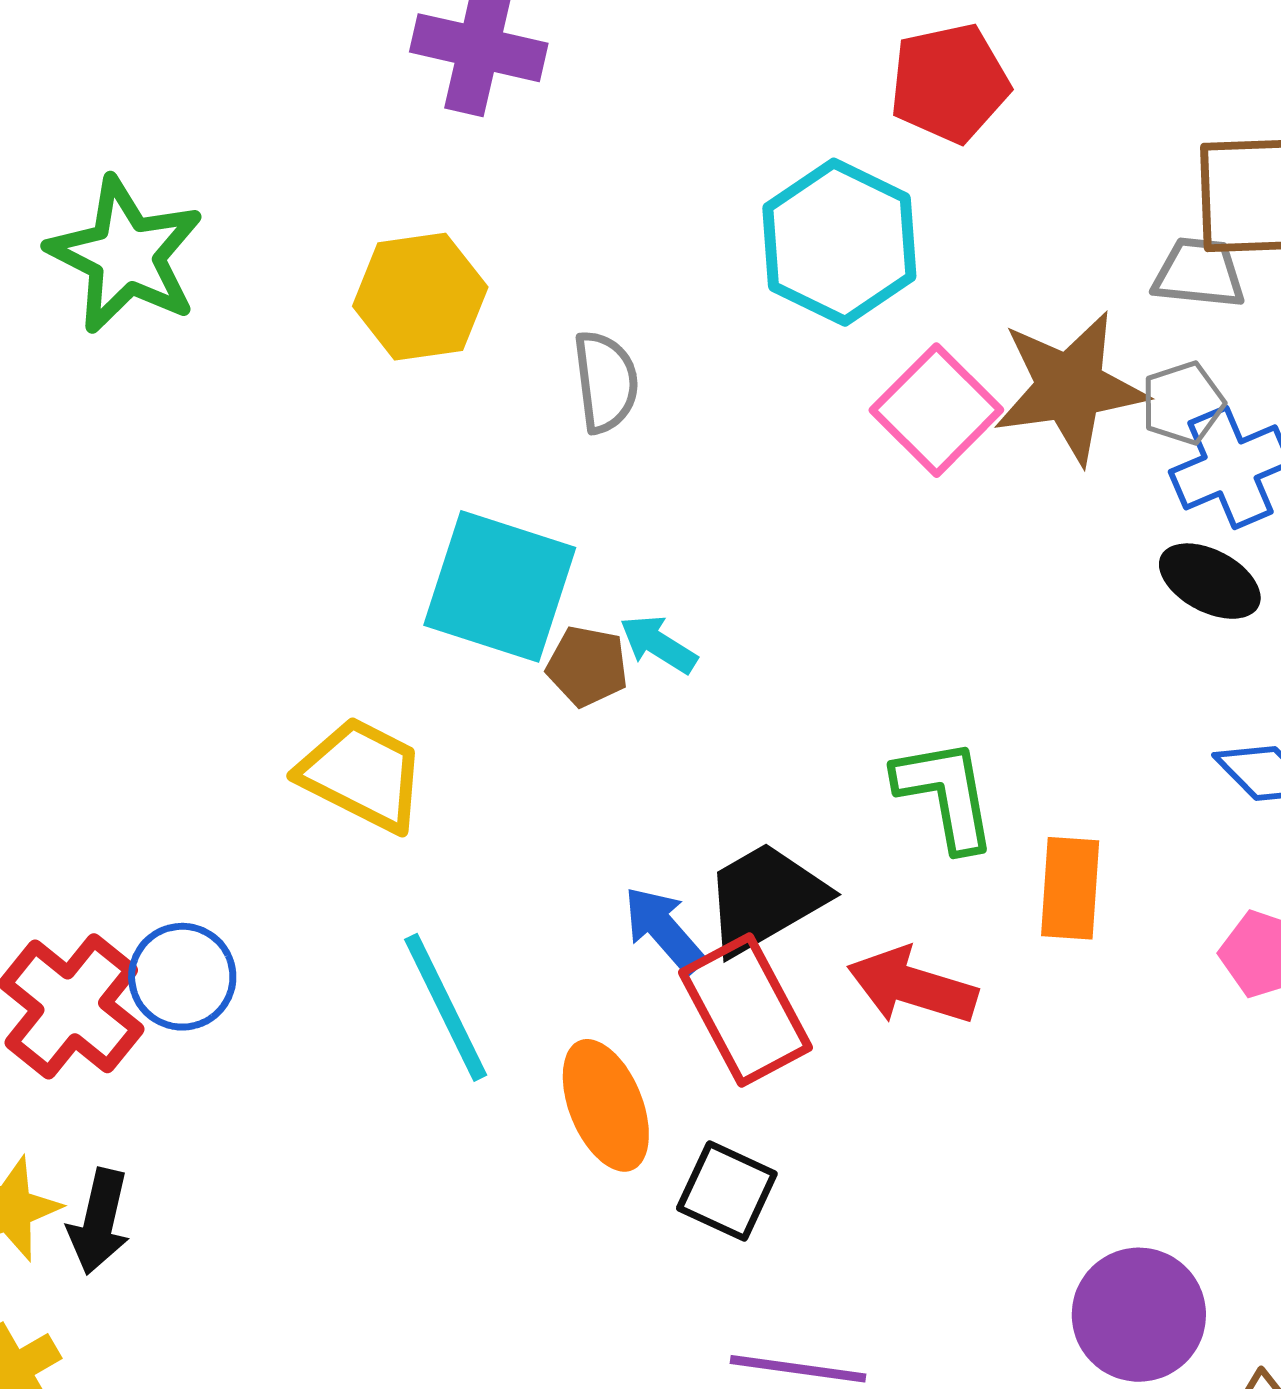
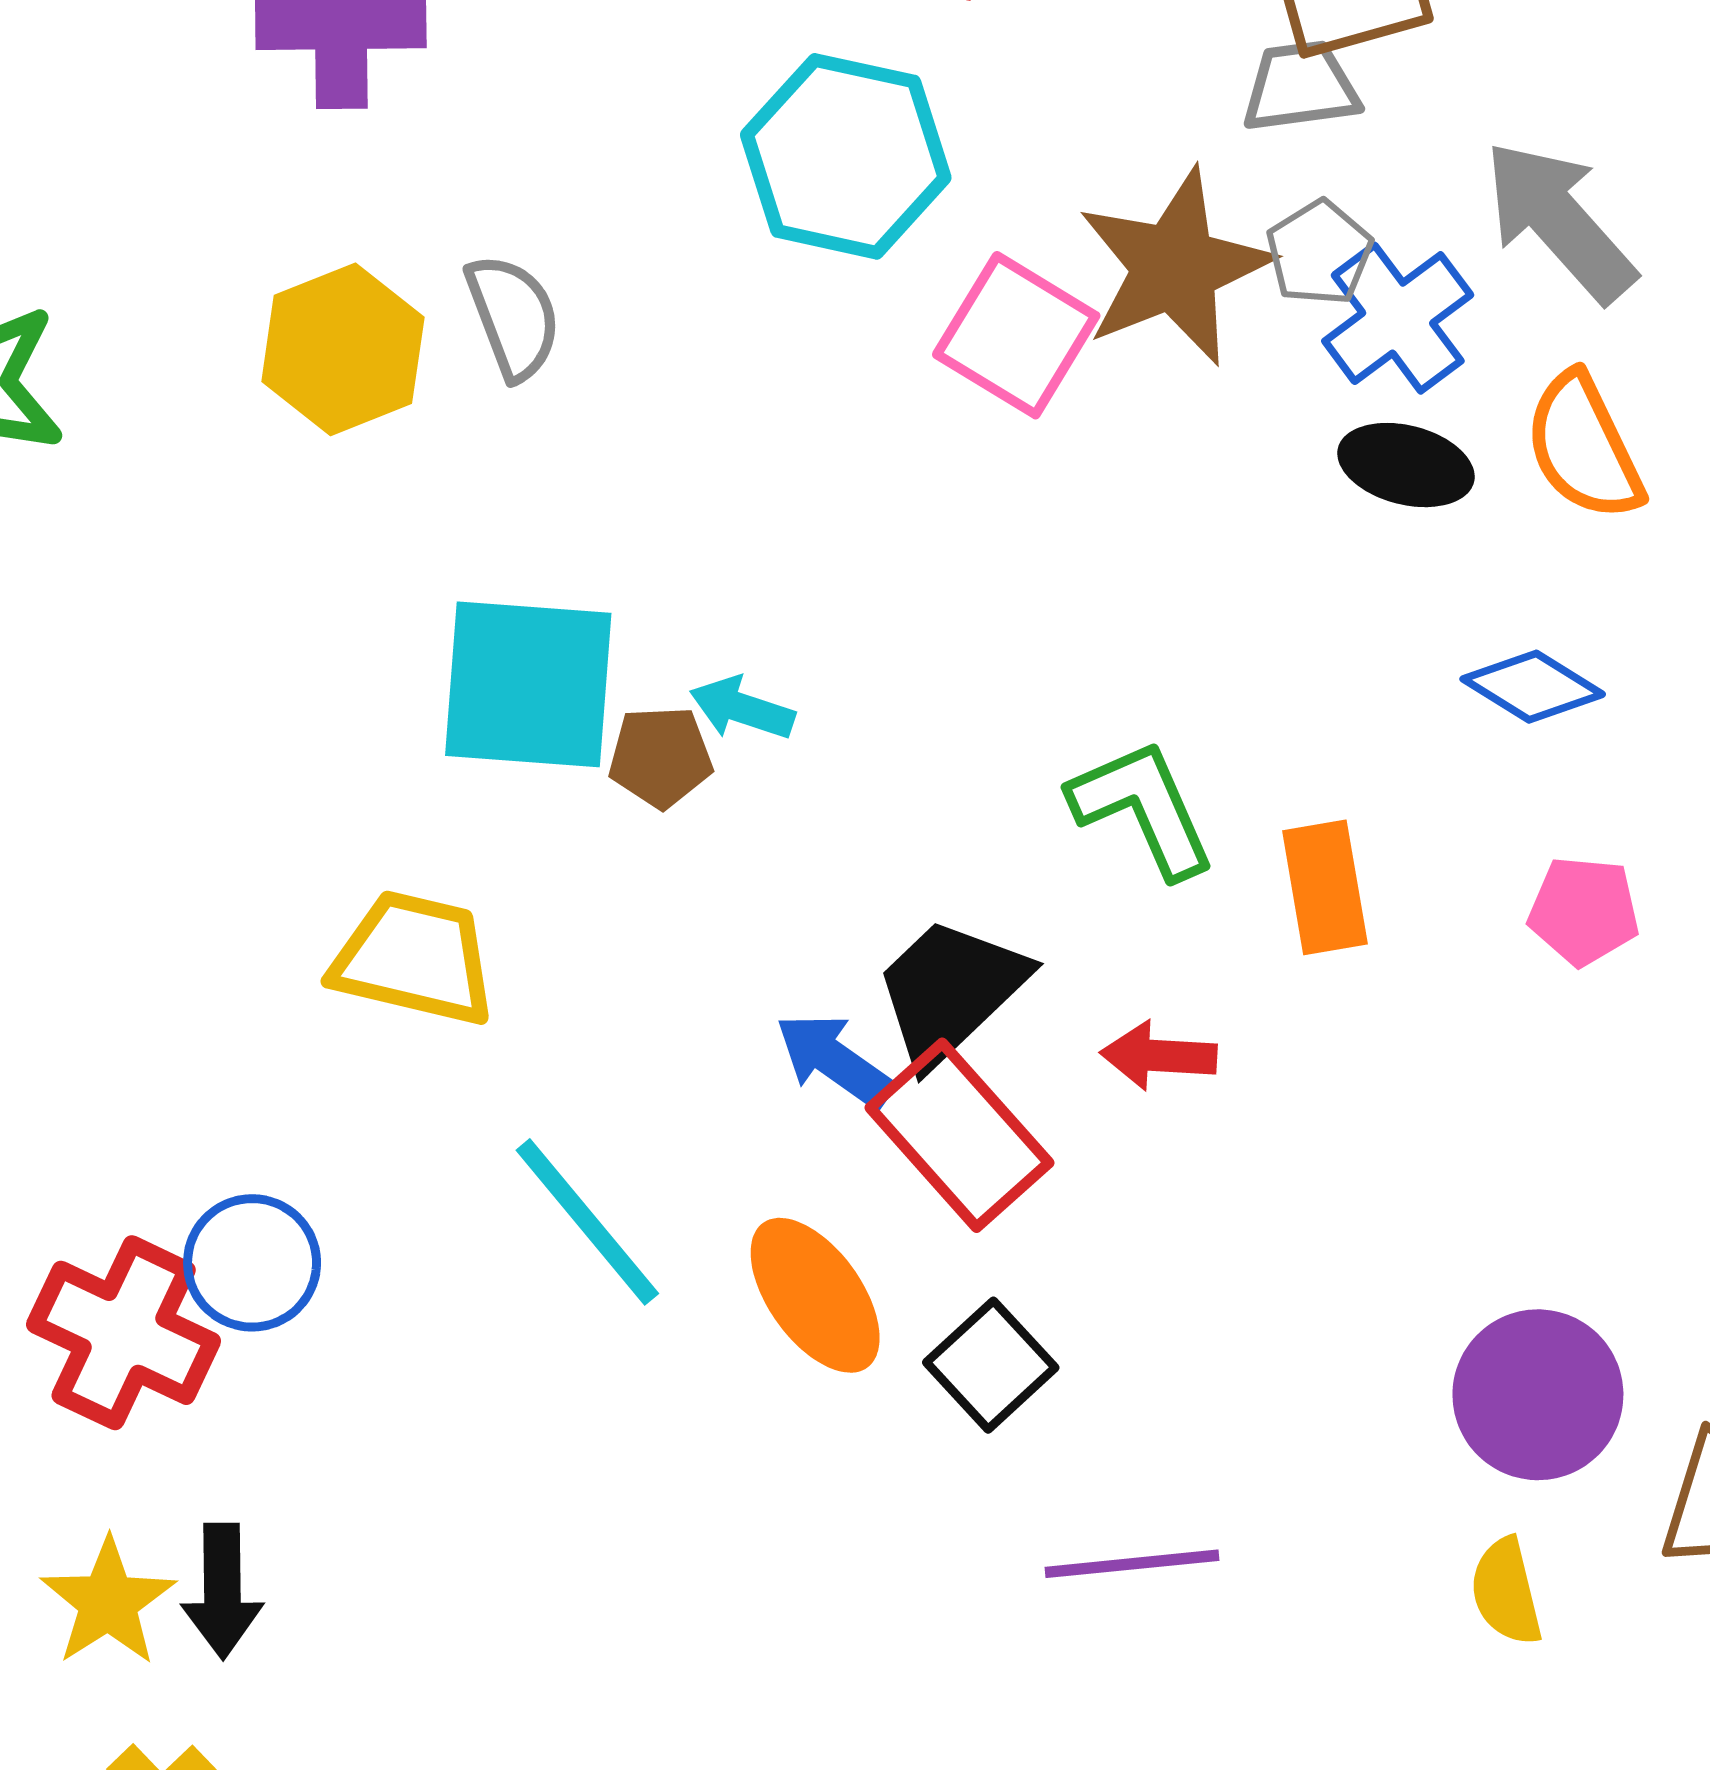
gray semicircle: (606, 382) -> (513, 317), moved
red arrow: (912, 986) -> (1159, 1056), size x0.7
black square: (727, 1191) -> (991, 1365), turned 36

